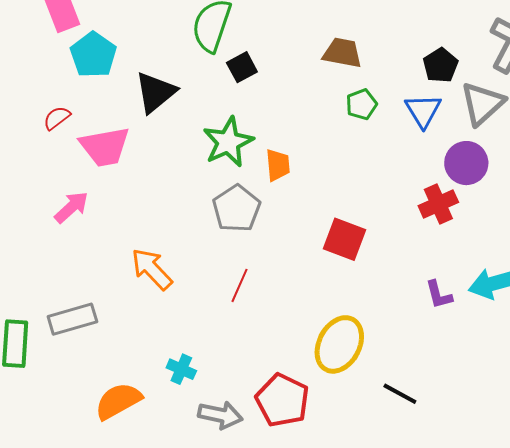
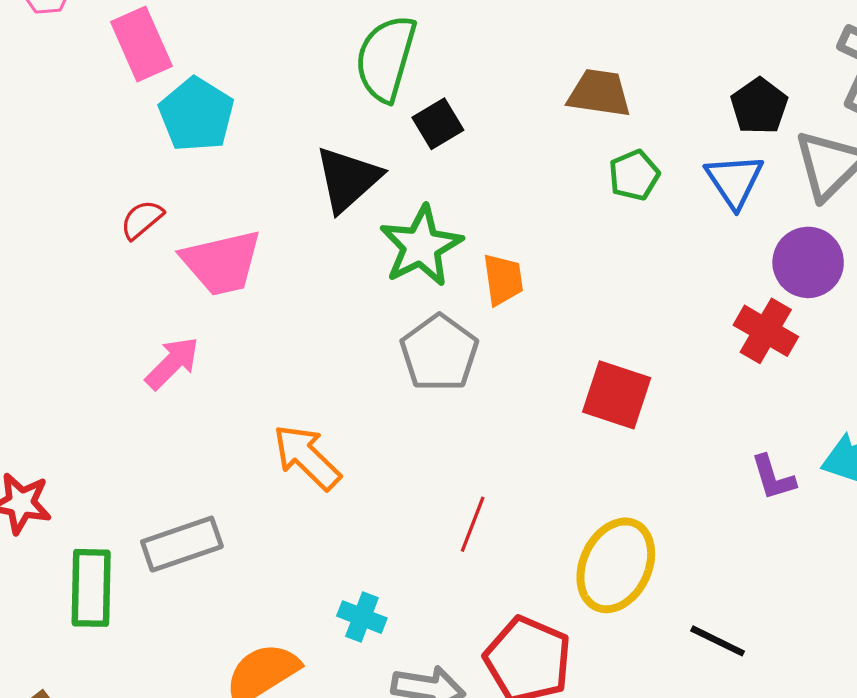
black triangle: (155, 92) -> (348, 179), moved
red cross: (438, 204) -> (766, 331), turned -33
red line: (239, 285) -> (473, 524), moved

